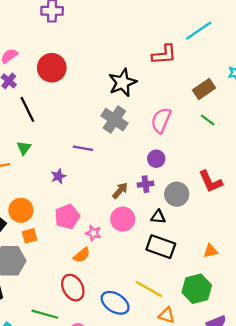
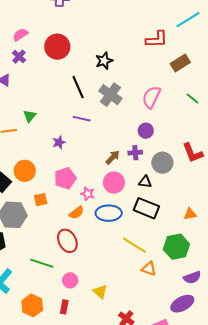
black star: (122, 83) -> (104, 61), moved, size x0.7
brown rectangle: (204, 89) -> (180, 63), moved
black line: (27, 109) -> (78, 87), moved
orange square: (30, 236) -> (41, 200), moved
blue ellipse: (115, 303) -> (109, 213), moved, turned -35

